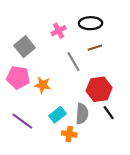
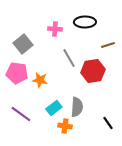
pink cross: (59, 31) -> (55, 29), turned 32
brown line: (95, 48) -> (108, 45), moved
red hexagon: (99, 89) -> (93, 71), moved
black line: (109, 113) -> (108, 123), moved

